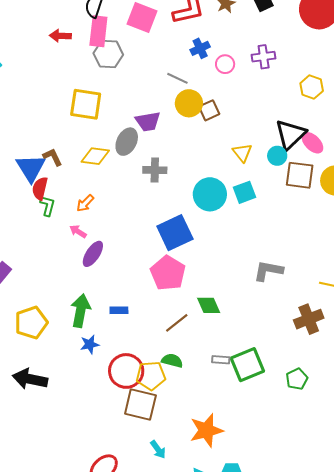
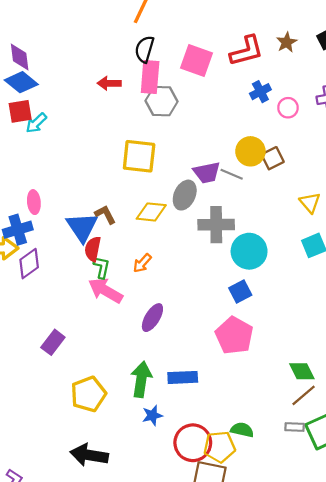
gray line: (177, 78) -> (232, 174), moved
gray cross: (155, 170) -> (216, 225), size x1.4
cyan circle: (210, 194) -> (249, 251), moved
pink arrow: (78, 231) -> (105, 291), moved, size x1.8
blue square: (175, 233) -> (240, 292), size x0.6
green diamond: (209, 305) -> (302, 371), moved
blue rectangle: (119, 310) -> (183, 377), size x1.5
brown line: (177, 323) -> (304, 395), moved

